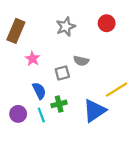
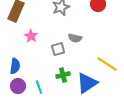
yellow line: (117, 90) -> (107, 64), turned 65
blue semicircle: (39, 91) -> (15, 66), moved, turned 35
green cross: (59, 104) -> (63, 75), moved

